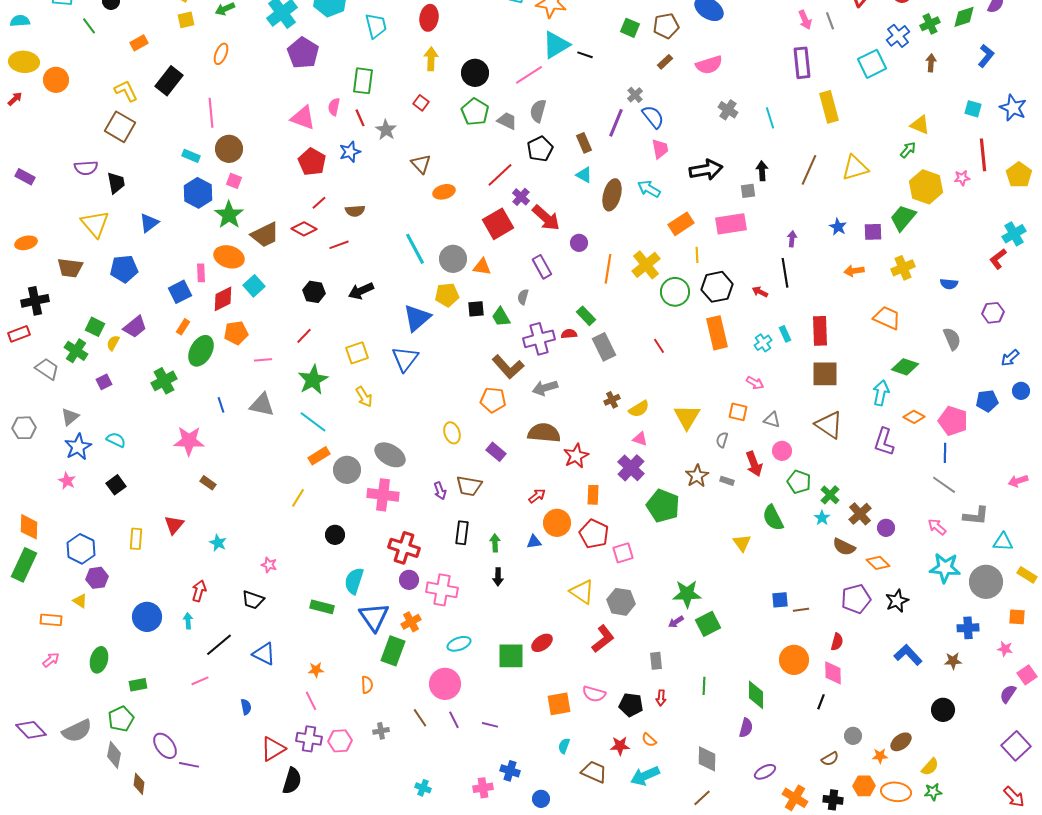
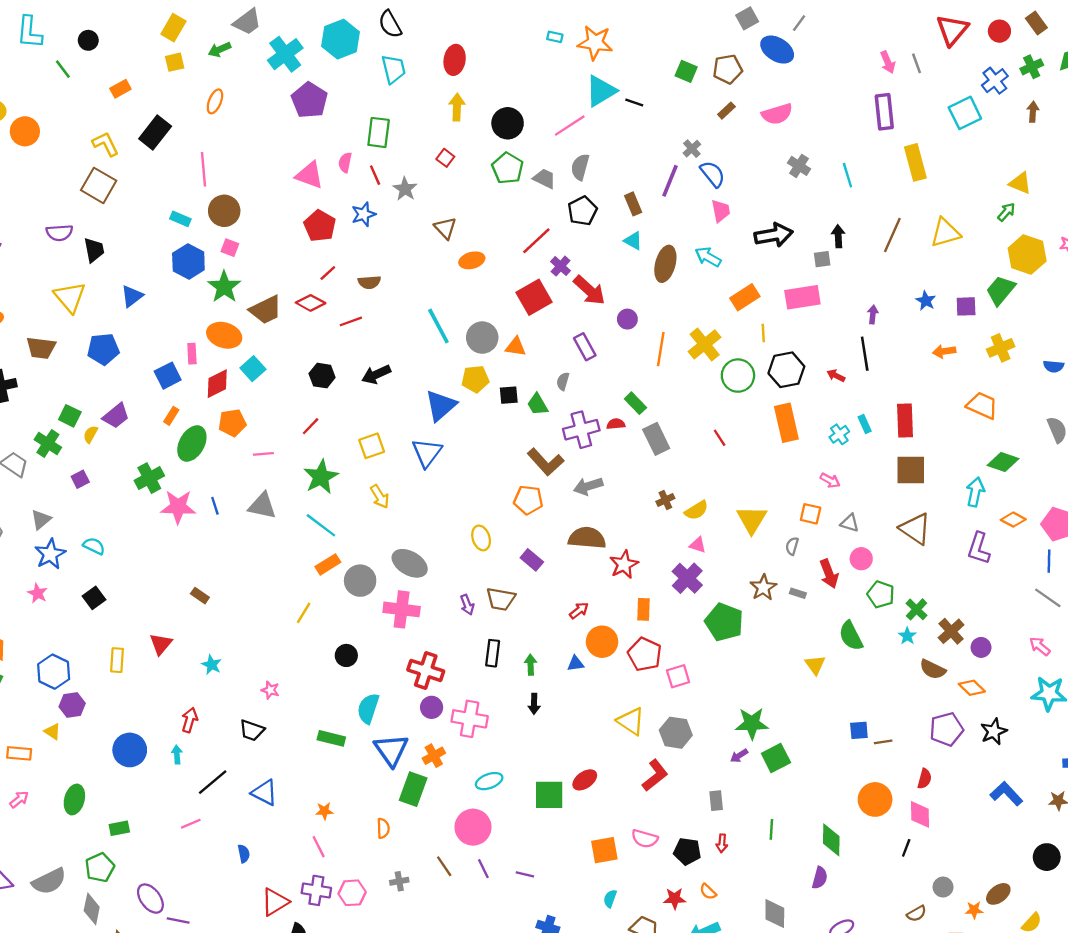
pink star: (189, 441) -> (178, 507), moved

